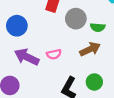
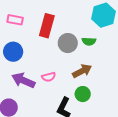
green semicircle: (98, 27) -> (89, 41), moved
green circle: (94, 82) -> (83, 94), moved

